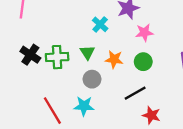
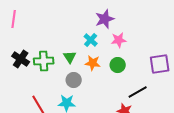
cyan cross: (100, 24) -> (91, 40), moved
black line: (135, 93) -> (138, 92), moved

